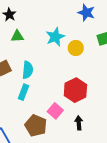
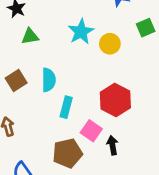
cyan rectangle: (23, 92) -> (66, 107), moved
black arrow: (79, 123) -> (112, 145), moved
brown pentagon: (36, 126) -> (67, 153), turned -30

